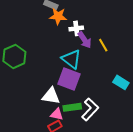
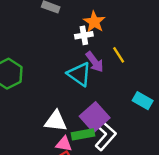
orange star: (58, 16) -> (94, 22), moved, turned 30
purple arrow: (85, 40) -> (95, 62), moved
purple square: (69, 79) -> (95, 117), moved, turned 30

